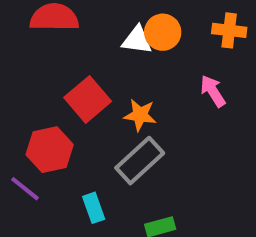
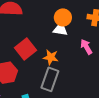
white triangle: (137, 40) -> (60, 29), moved
gray rectangle: (140, 161) -> (50, 79), turned -30

